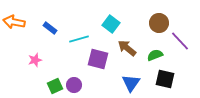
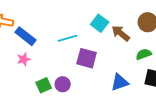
blue rectangle: (50, 28) -> (26, 36), moved, size x1.5
brown arrow: (127, 48) -> (121, 33), moved
blue triangle: (131, 83) -> (120, 82), turned 36

